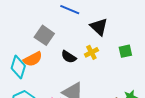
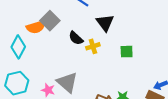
black semicircle: (69, 57) -> (76, 38), moved
orange semicircle: (33, 59) -> (36, 27), moved

